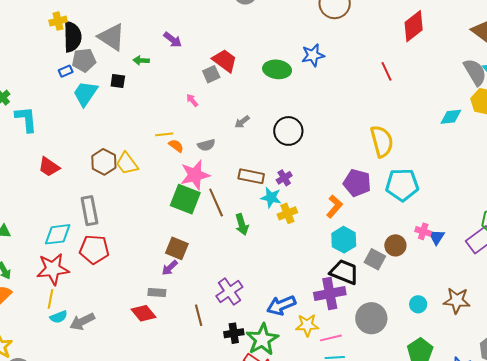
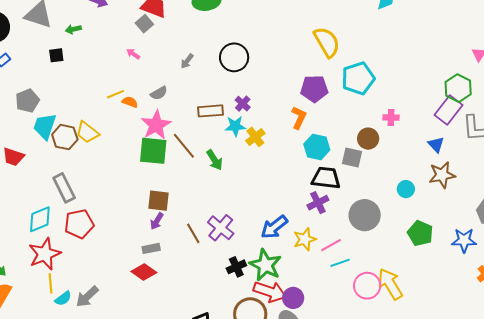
gray pentagon: (84, 60) -> (27, 101), moved
cyan trapezoid: (85, 93) -> (45, 126), moved
blue triangle: (437, 237) -> (436, 145), moved
purple cross: (330, 294) -> (318, 203), size x0.7
brown line: (199, 315) -> (193, 233), moved

